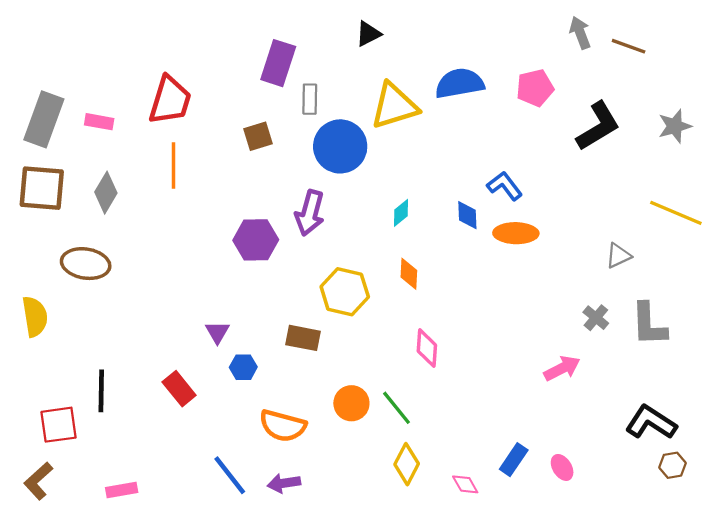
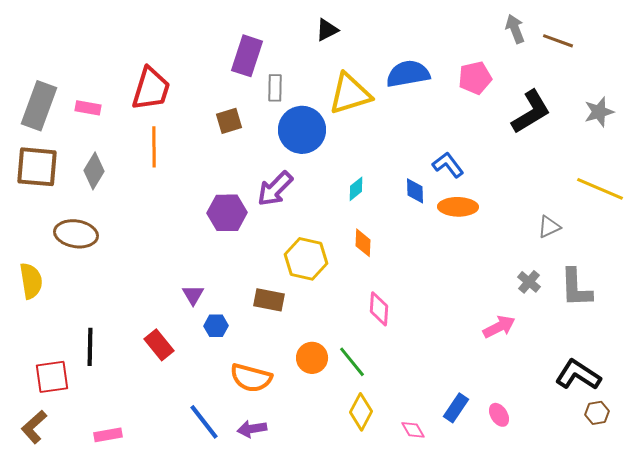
purple arrow: (310, 213) -> (275, 189), turned 30

